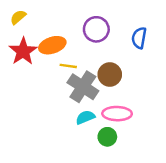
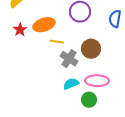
red star: (23, 51) -> (20, 30), size x0.6
gray cross: (83, 87) -> (69, 59), size x0.7

